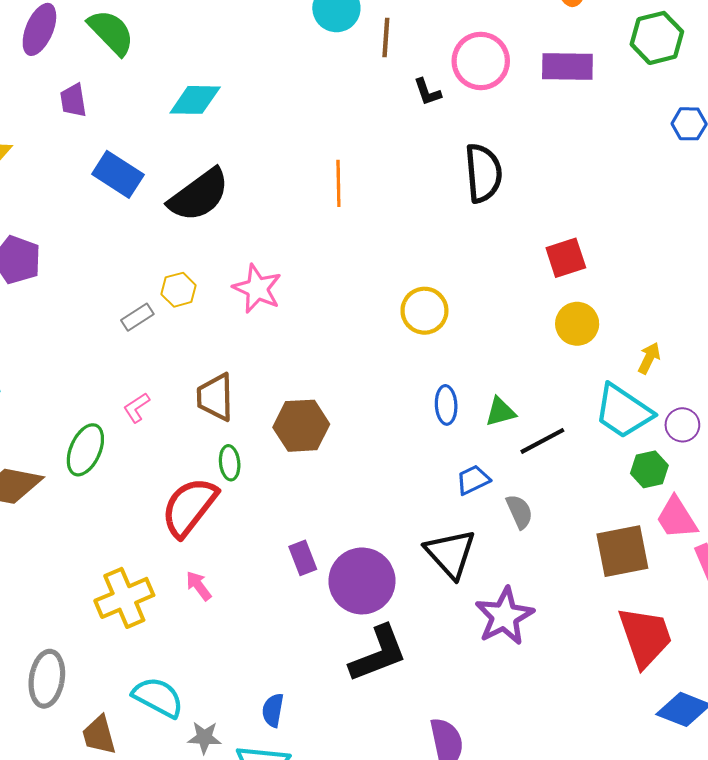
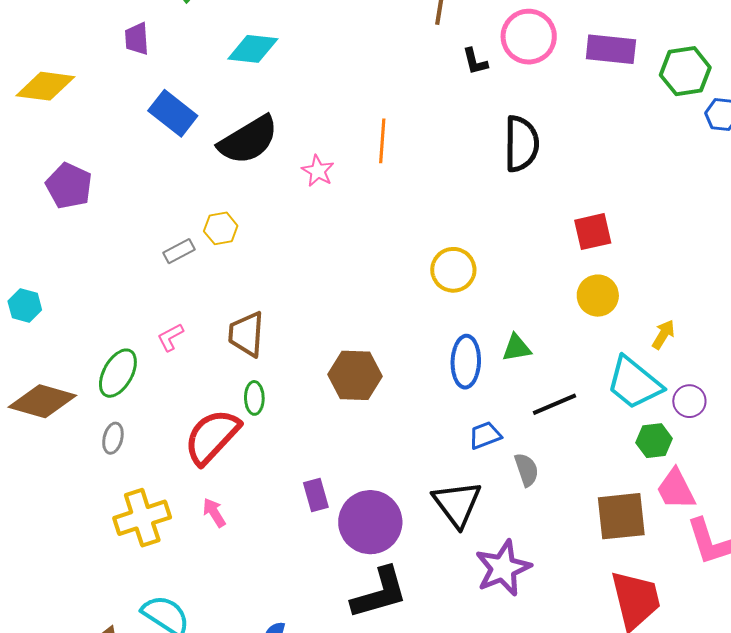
green hexagon: (657, 38) -> (685, 71), moved
pink star: (257, 289) -> (318, 171), moved, size x0.7
blue ellipse: (446, 405) -> (466, 362), size x1.4
green triangle: (500, 412) -> (517, 348), moved
brown hexagon: (301, 426) -> (355, 375), moved
gray ellipse: (47, 679) -> (113, 438), moved, size x0.6

